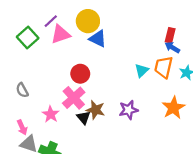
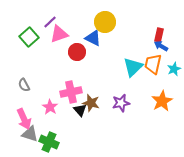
yellow circle: (88, 21) -> (105, 22), moved
cyan triangle: (142, 70) -> (133, 67), size x1.5
red circle: (80, 74) -> (77, 52), moved
pink cross: (74, 98) -> (71, 92), turned 30
pink arrow: (22, 127) -> (24, 119), size x1.5

